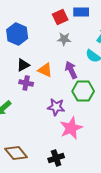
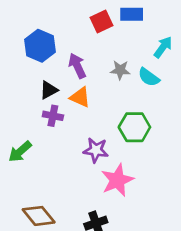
gray star: (64, 39) -> (120, 70), moved
purple arrow: (71, 70) -> (77, 66), moved

